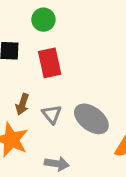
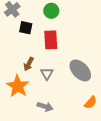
gray ellipse: (91, 119) -> (80, 70), moved

